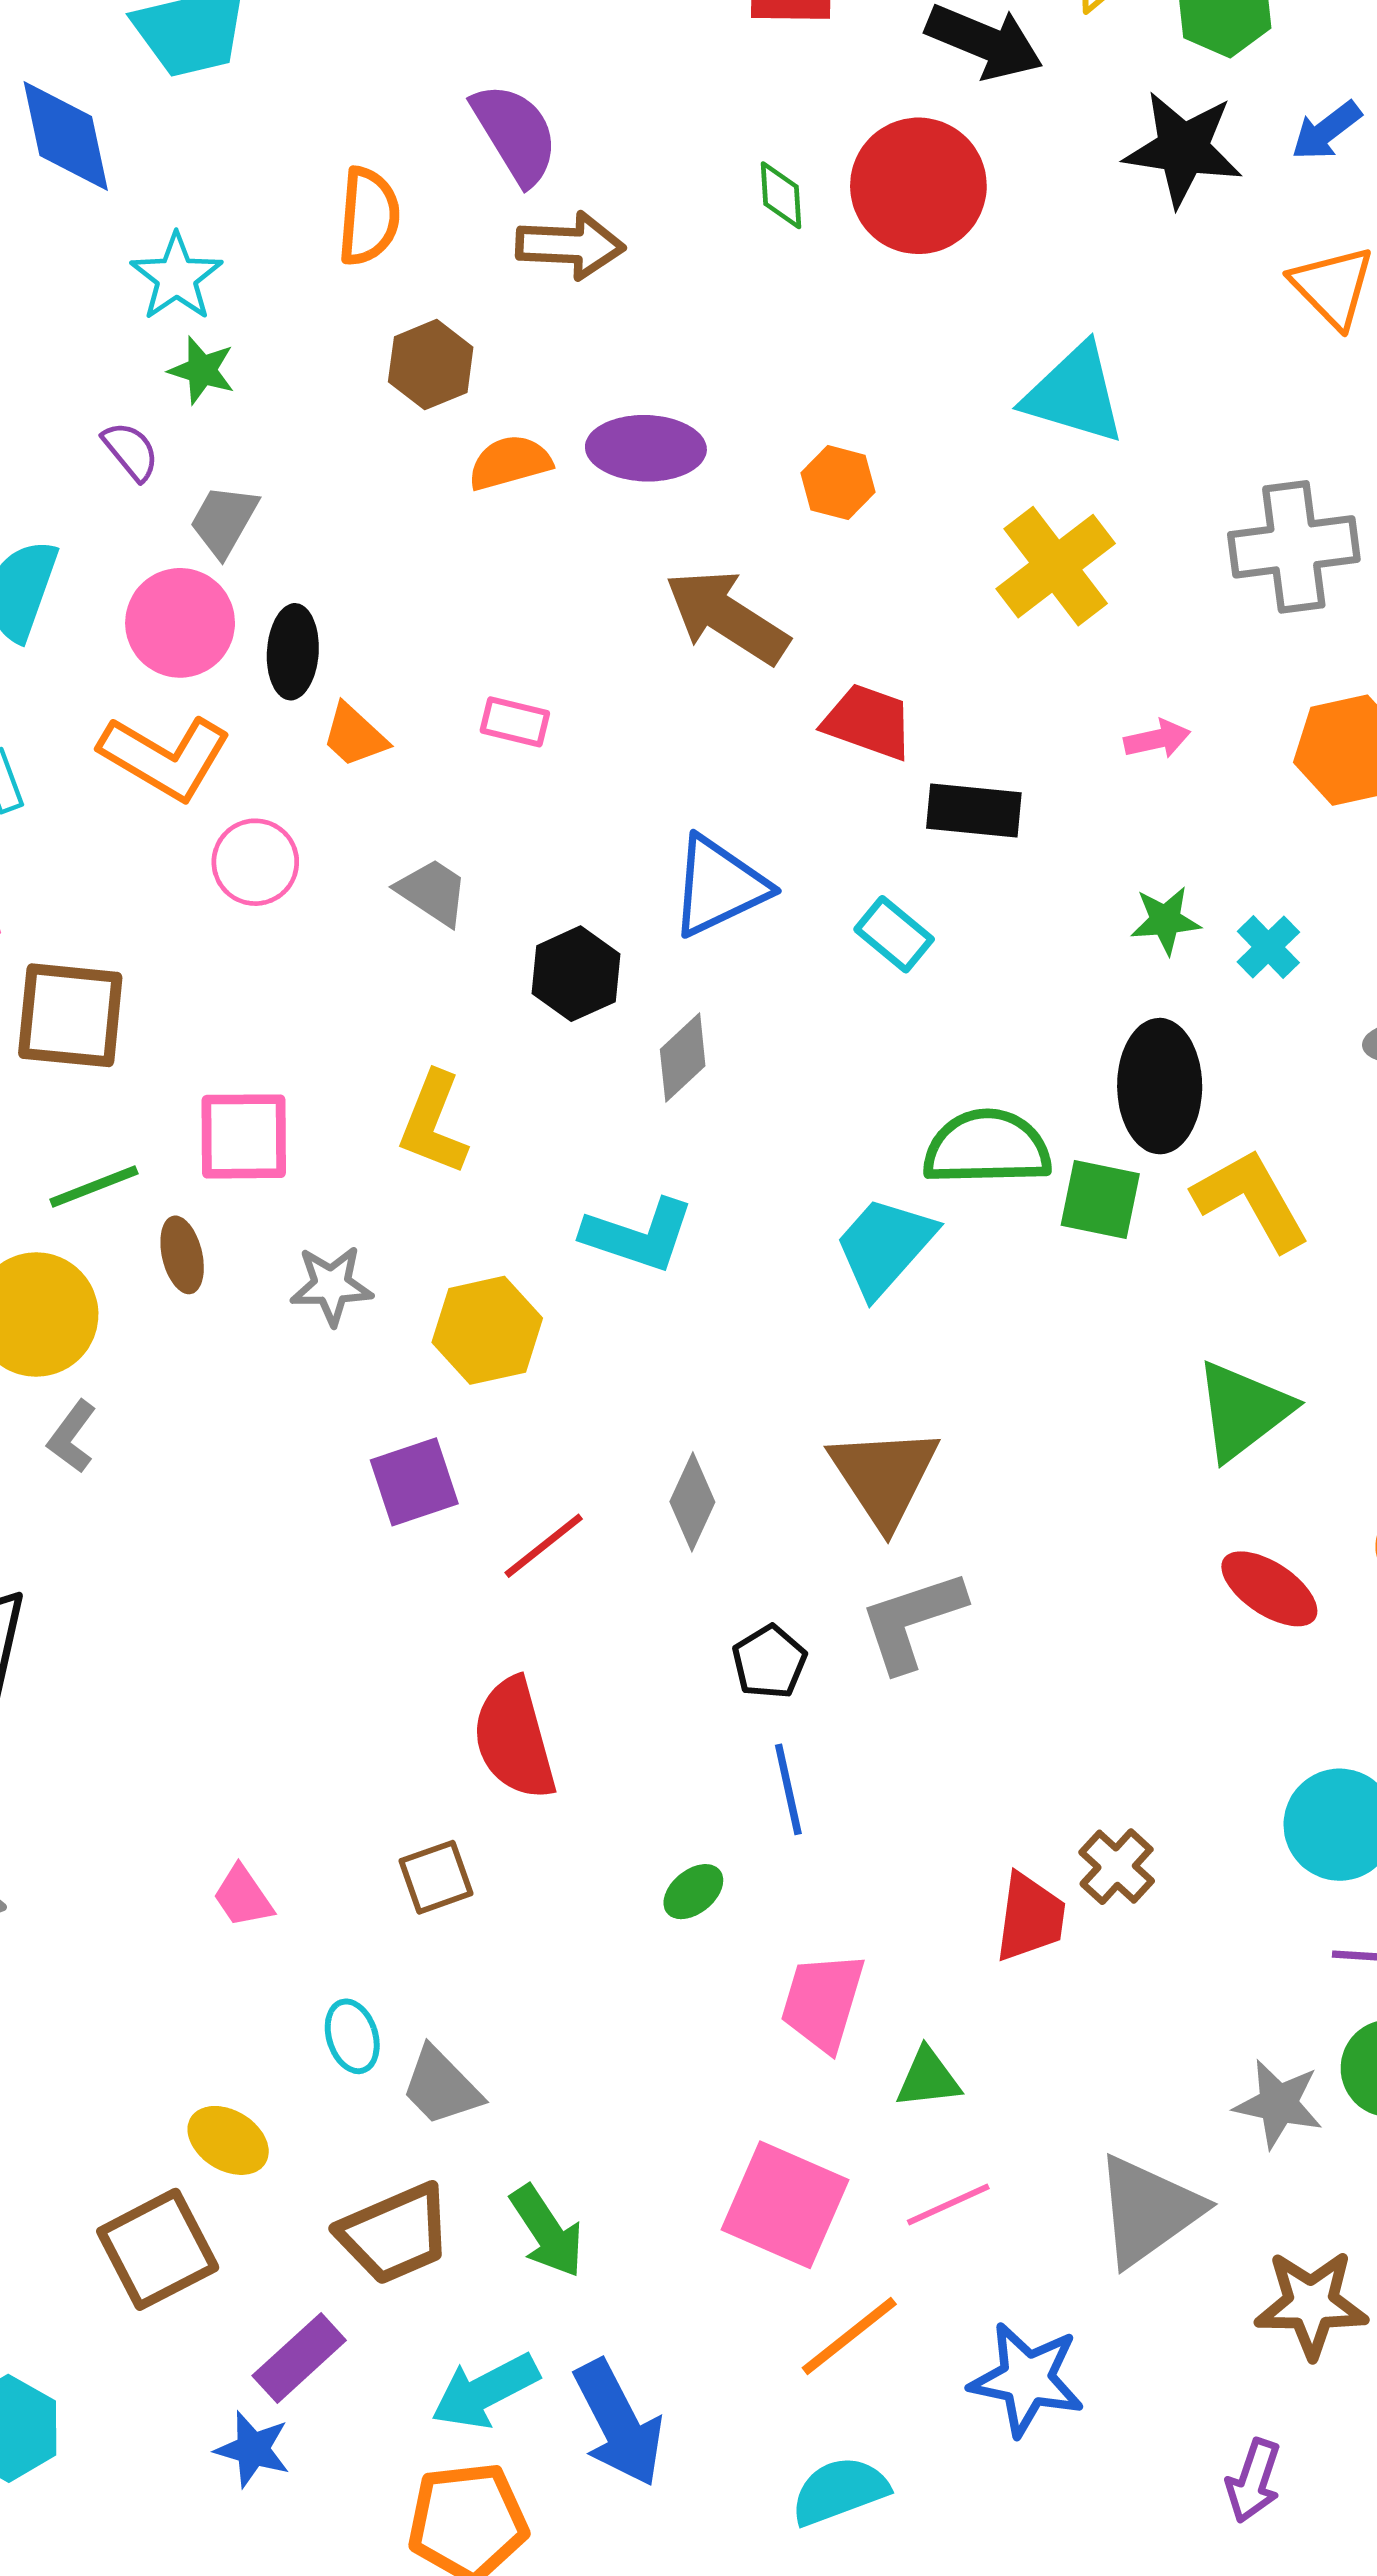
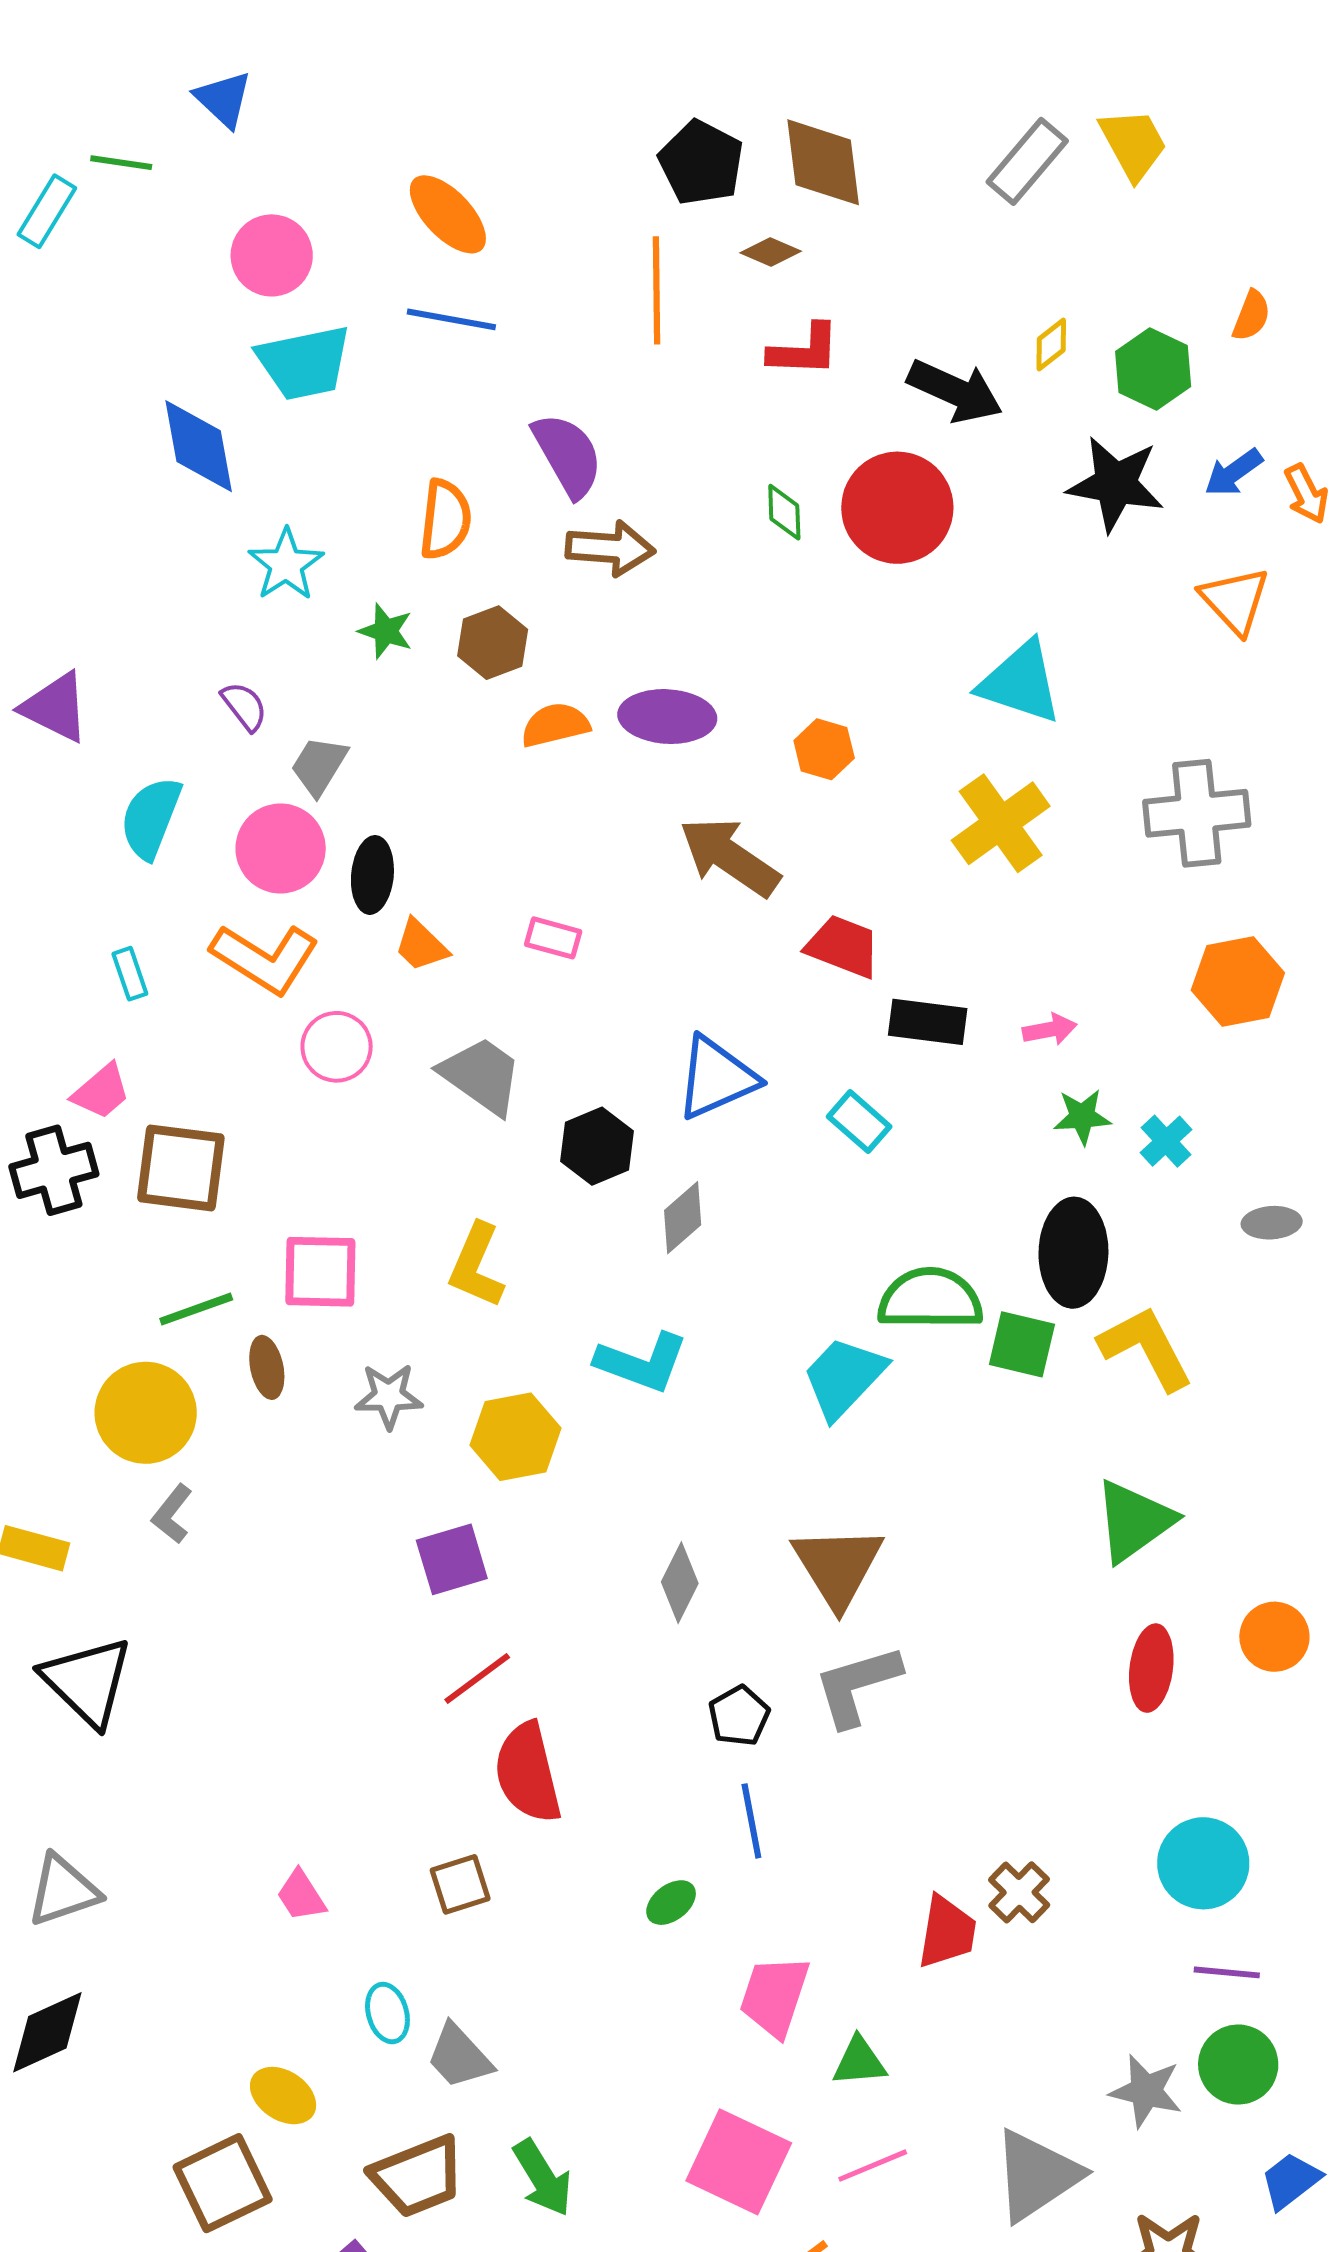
green star: (202, 370) -> (386, 631), moved
pink arrow: (1157, 739) -> (1050, 1030), moved
gray trapezoid: (433, 892) -> (481, 1076), size x1.4
red line: (544, 1546) -> (477, 1679), moved
red ellipse: (1269, 1589) -> (1151, 1668), turned 62

